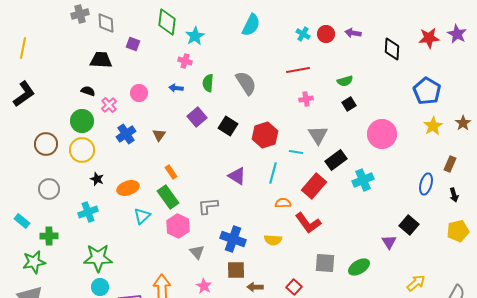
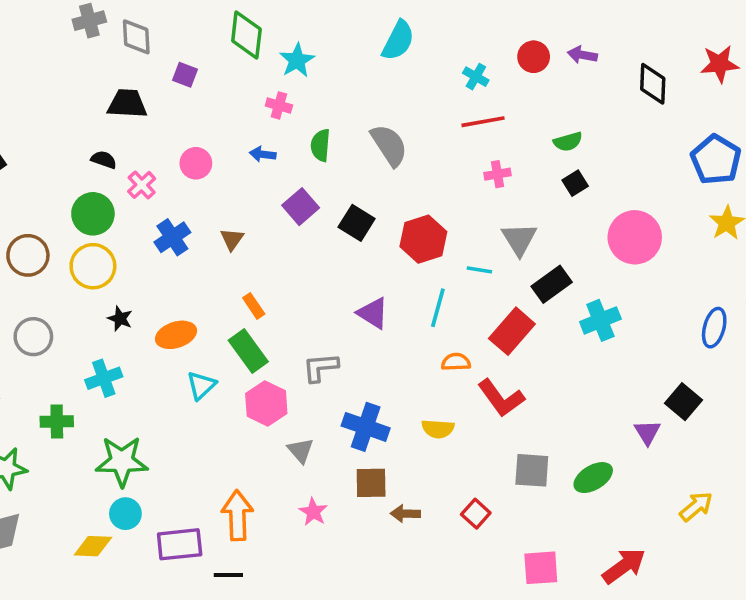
cyan cross: (303, 34) -> (476, 77), moved
green cross: (49, 236) -> (57, 422), moved

